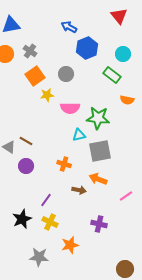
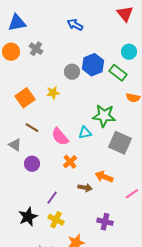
blue hexagon: (87, 48) -> (93, 65), moved
orange square: (35, 76) -> (25, 98), moved
pink semicircle: (70, 108) -> (60, 137), moved, turned 48
brown line: (26, 141) -> (32, 128), moved
gray square: (100, 151) -> (120, 143), moved, turned 35
orange cross: (64, 164) -> (70, 162), turned 32

